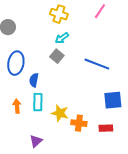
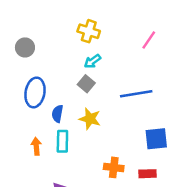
pink line: (100, 11) -> (149, 40), moved
blue line: (97, 64) -> (136, 94), turned -30
yellow star: (60, 113) -> (90, 119), moved

